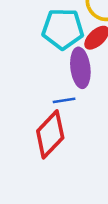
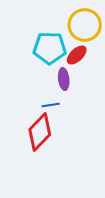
purple ellipse: (80, 68) -> (64, 79), size x0.7

